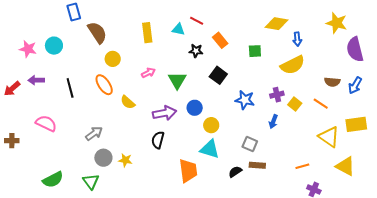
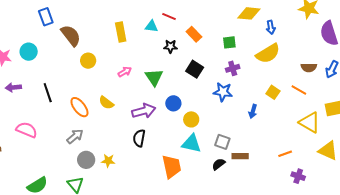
orange ellipse: (104, 85) -> (79, 107), moved
purple cross: (277, 95) -> (233, 68), moved
gray square: (250, 144) -> (222, 142), moved

